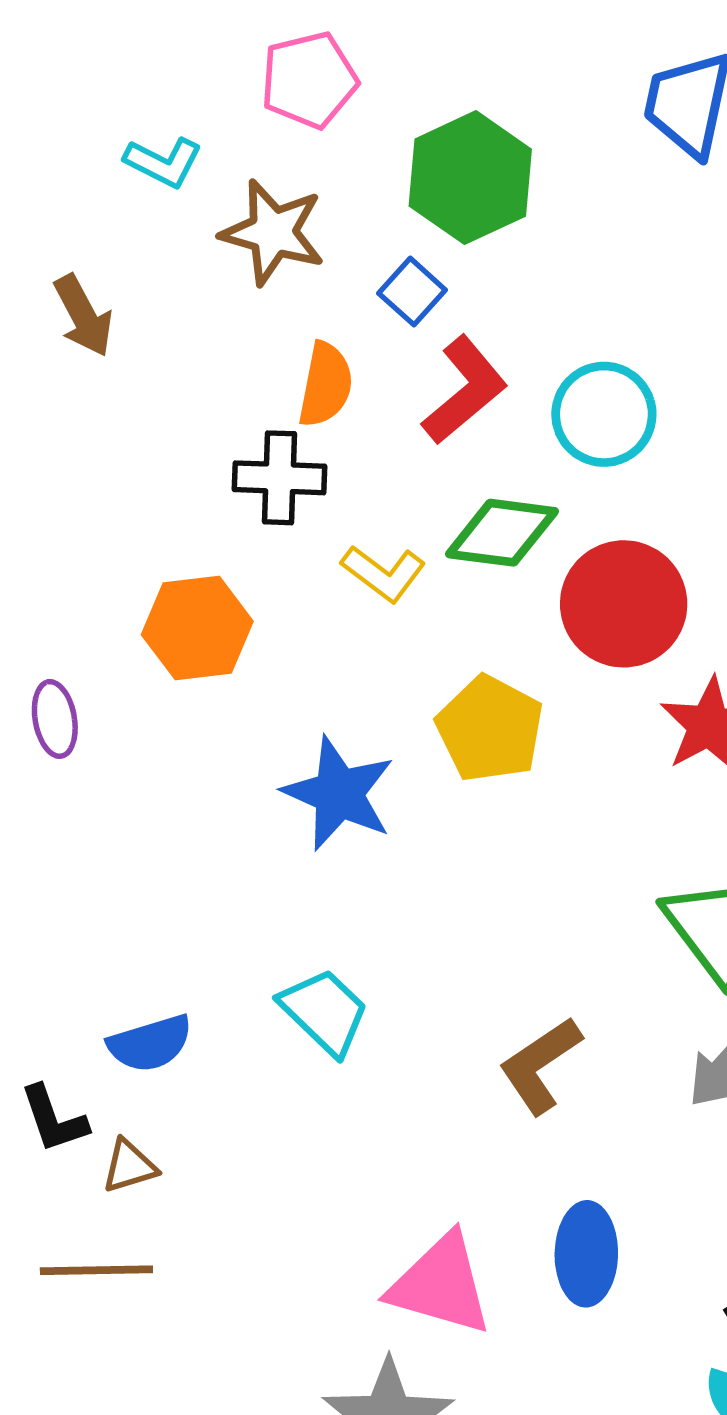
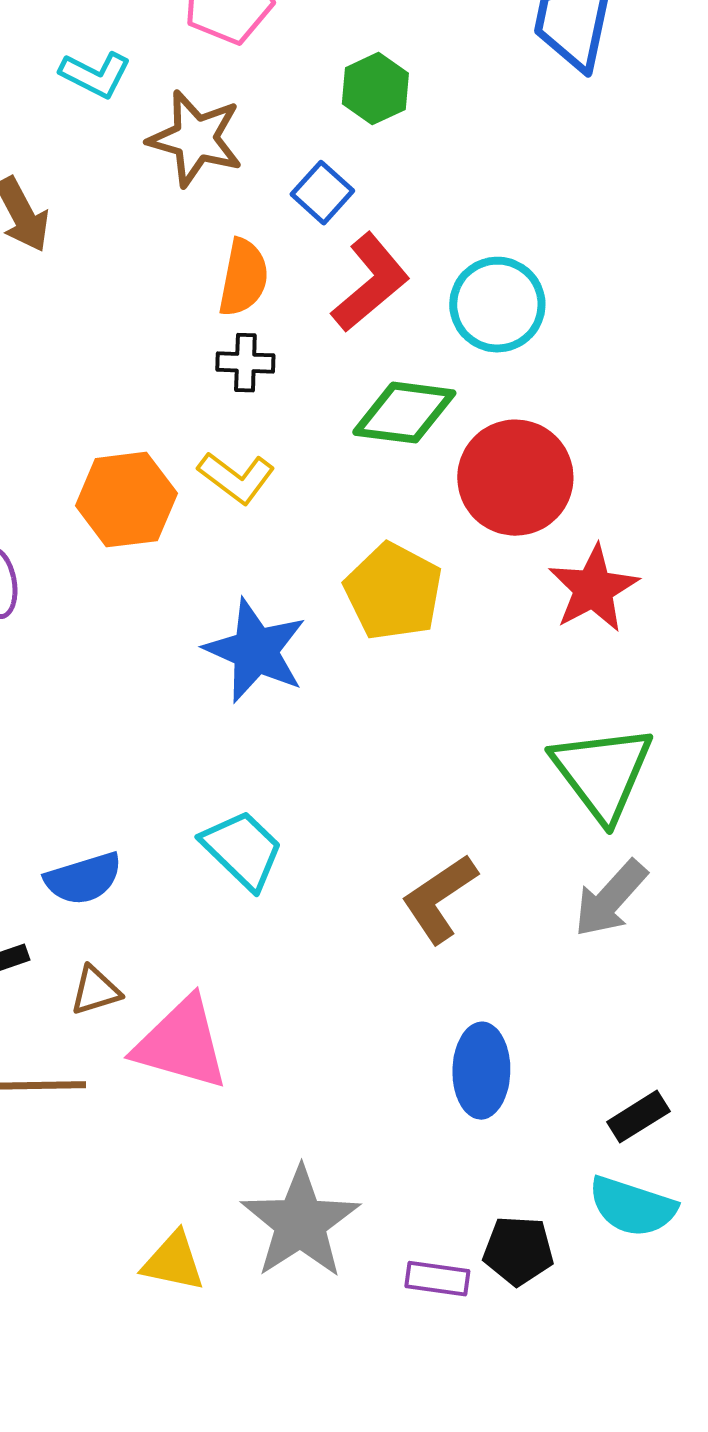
green hexagon: (470, 178) -> (375, 89), size x0.6
black cross: (279, 478) -> (245, 363), moved, size x0.7
yellow L-shape: (384, 573) -> (236, 478), moved
brown triangle: (129, 1166) -> (95, 991), moved
pink triangle: (441, 1285) -> (181, 1044), moved

